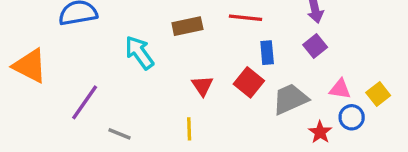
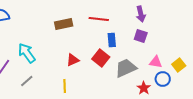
purple square: (315, 46) -> (141, 36), turned -32
cyan arrow: (139, 53) -> (27, 53), moved
red triangle: (202, 86) -> (73, 60), turned 40
gray line: (119, 134) -> (27, 81), moved, turned -64

